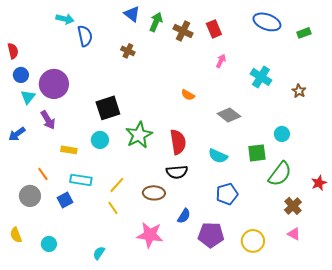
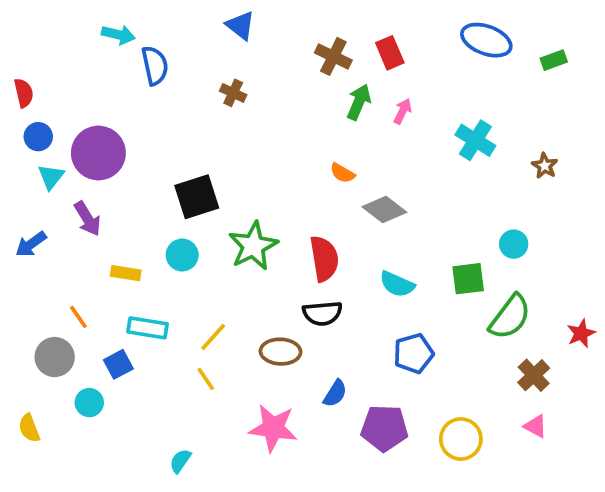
green arrow: (156, 22) -> (359, 102), moved
gray diamond: (229, 115) -> (384, 209), moved
cyan circle: (49, 244) -> (89, 403), moved

